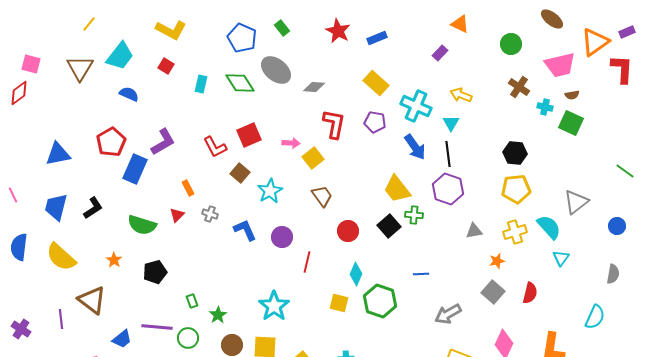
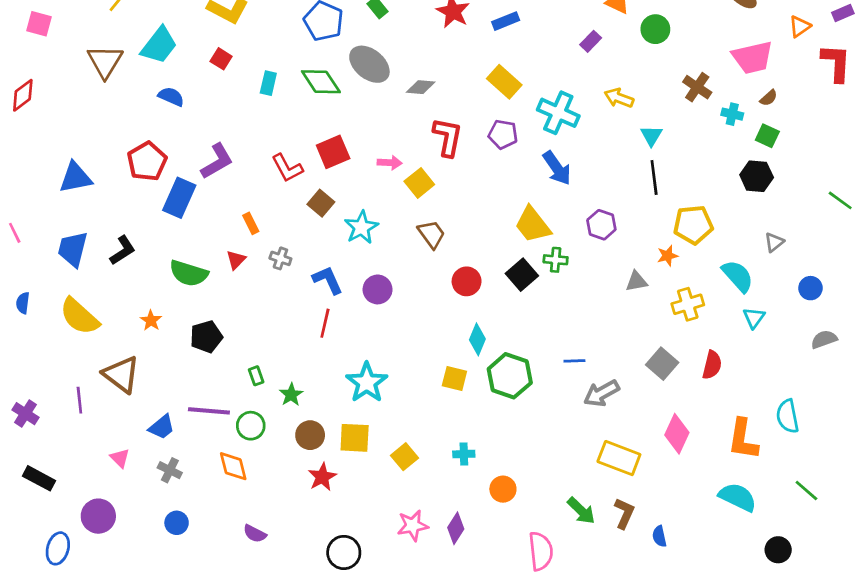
orange triangle: (595, 42) -> (800, 26), size x0.6
green circle: (511, 44) -> (655, 29), moved
pink square: (31, 64) -> (39, 24), moved
brown semicircle: (572, 95) -> (769, 98), turned -32
cyan triangle: (451, 123) -> (651, 136), moved
green square: (571, 123) -> (767, 136), size x0.7
black hexagon: (515, 153) -> (757, 176), moved
black line: (448, 154) -> (654, 178), moved
purple hexagon: (448, 189) -> (601, 225), size x0.7
gray triangle: (576, 202) -> (774, 242), size x0.6
blue circle: (617, 226) -> (810, 288), moved
yellow cross: (515, 232) -> (688, 304), moved
blue semicircle: (19, 247) -> (23, 303), size x0.6
orange star: (497, 261) -> (668, 256), moved
red line: (307, 262) -> (325, 323), moved
blue line: (421, 274) -> (574, 361), moved
gray semicircle: (613, 274) -> (824, 339), turned -120
cyan semicircle: (595, 317) -> (788, 416), moved, turned 145

